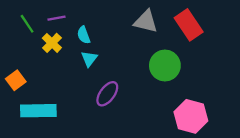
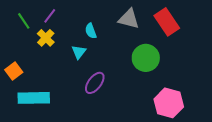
purple line: (56, 18) -> (50, 16), turned -42
cyan semicircle: (84, 35) -> (91, 31), moved

